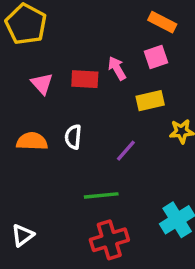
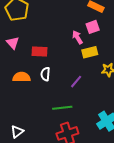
pink arrow: (117, 68) -> (77, 37), moved
red rectangle: (85, 79) -> (39, 52), moved
pink triangle: (42, 84) -> (13, 43), moved

